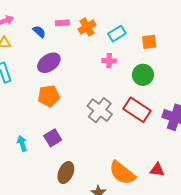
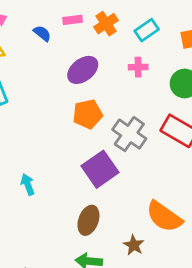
purple ellipse: (49, 63) -> (83, 70), moved
orange pentagon: (49, 96) -> (88, 114), moved
purple square: (53, 138) -> (100, 169), moved, size x1.5

